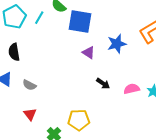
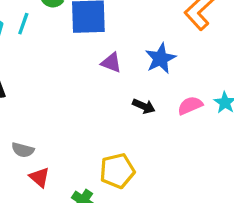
blue star: (117, 44) -> (161, 58), moved
gray semicircle: (29, 85) -> (23, 150), moved

